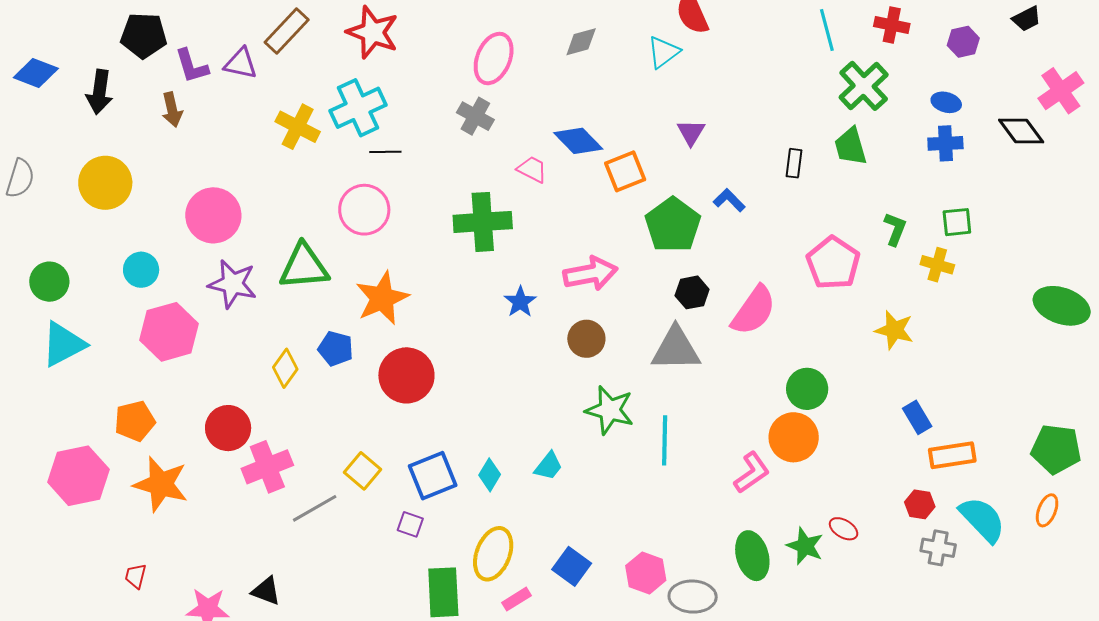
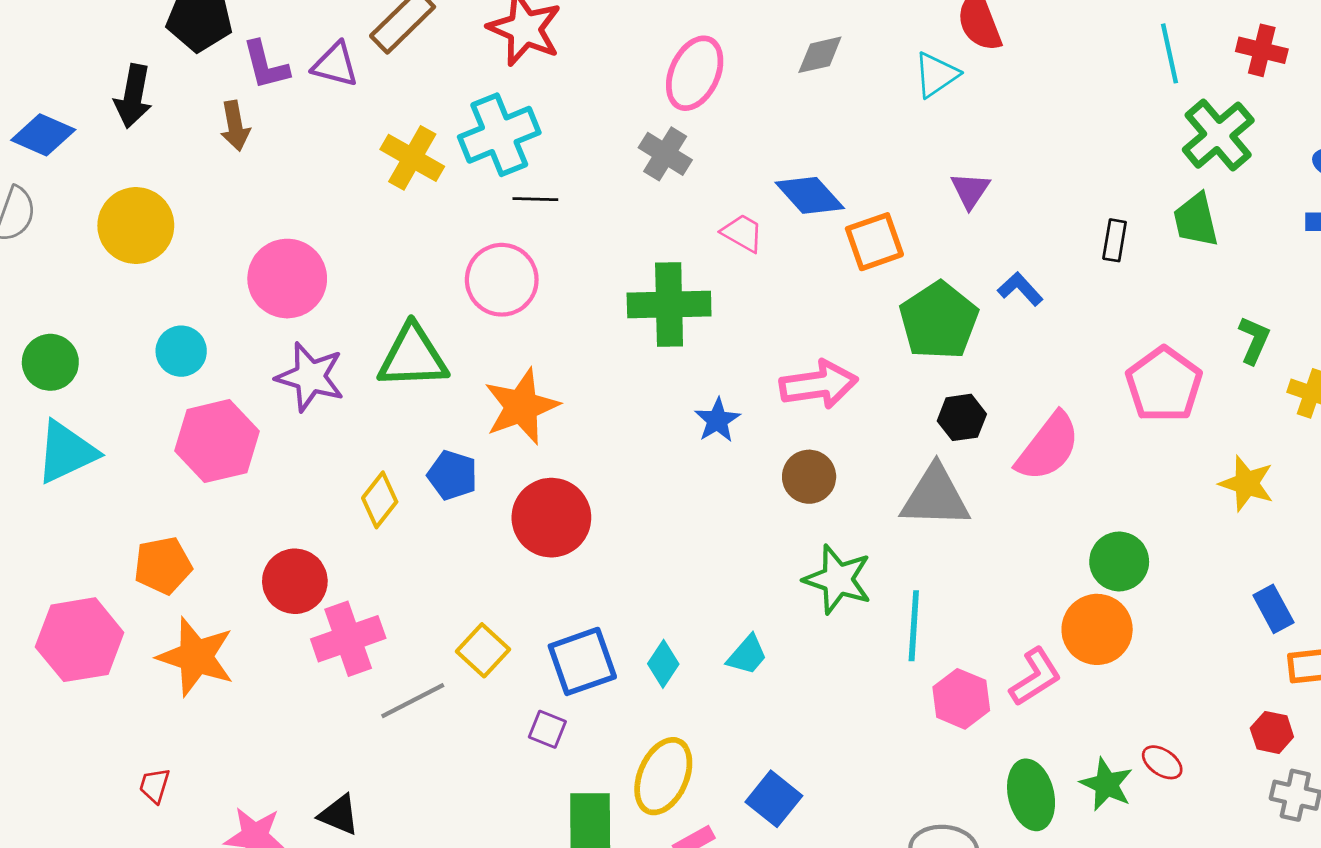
blue diamond: (36, 73) -> (43, 135), moved
pink hexagon: (646, 573) -> (961, 699), moved

